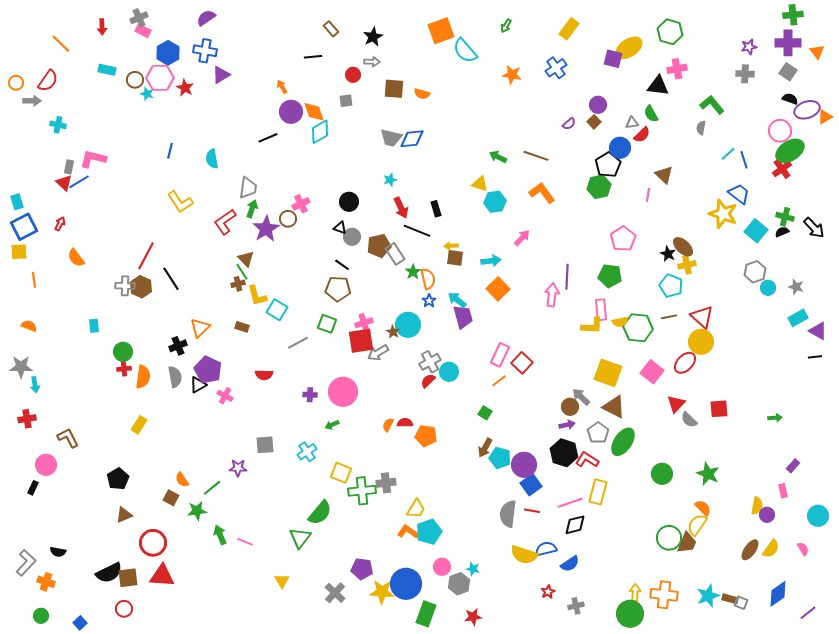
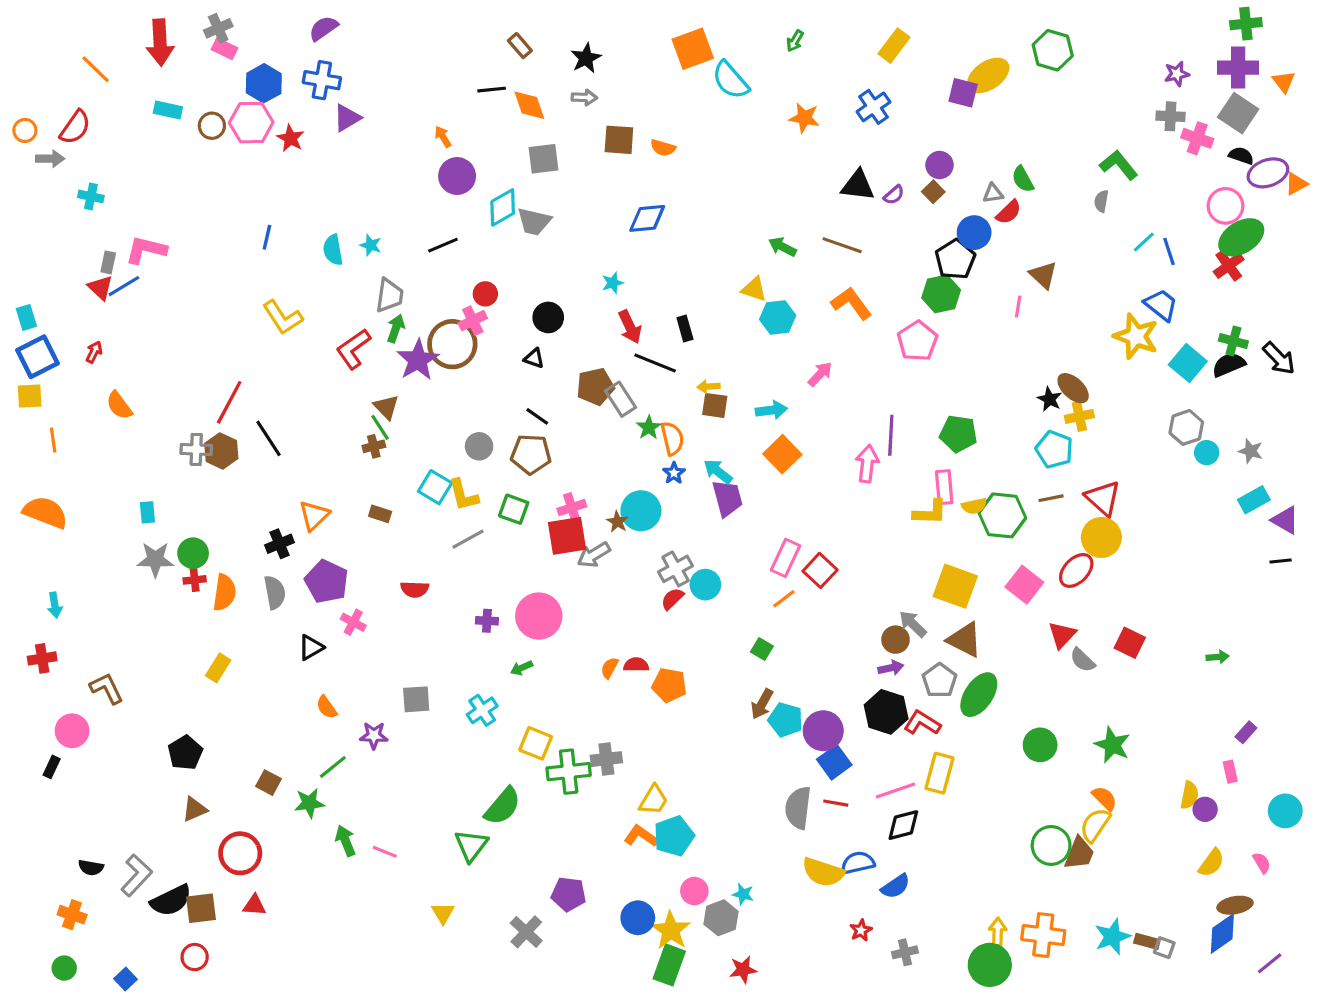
red arrow: (102, 27) -> (160, 42), size x1.8
pink cross: (677, 69) -> (1197, 138), moved, turned 30
gray square: (788, 72) -> (1238, 113), size x1.4
red circle: (353, 75) -> (485, 294), moved
black triangle: (658, 86) -> (858, 185), moved
cyan star: (147, 94) -> (371, 245), moved
gray square: (346, 101) -> (543, 159), size x1.5
orange diamond: (314, 112) -> (529, 105), moved
black line: (268, 138) -> (443, 245), moved
gray trapezoid: (391, 138) -> (534, 222), moved
brown circle: (288, 219) -> (452, 344), size x1.8
black semicircle: (782, 232) -> (1229, 365), size x1.5
gray circle: (352, 237) -> (479, 446), moved
pink pentagon: (623, 239) -> (918, 341), moved
yellow L-shape: (257, 296) -> (463, 495), moved
orange semicircle: (29, 326) -> (45, 512), size x1.8
gray star: (21, 367) -> (155, 559), moved
black triangle: (198, 385) -> (311, 647), moved
red square: (719, 409) -> (1130, 643), turned 30
orange semicircle: (182, 480) -> (327, 707), moved
brown ellipse: (750, 550) -> (1235, 905), moved, turned 45
gray L-shape: (26, 563) -> (136, 875), moved
red triangle: (162, 576) -> (254, 905), size x0.6
blue circle: (406, 584) -> (638, 918), size x0.7
yellow star: (382, 592) -> (671, 930), moved, turned 30

